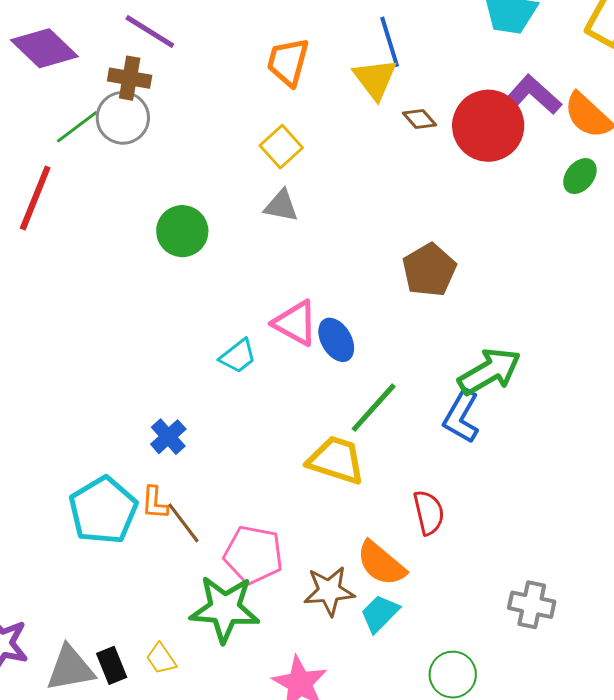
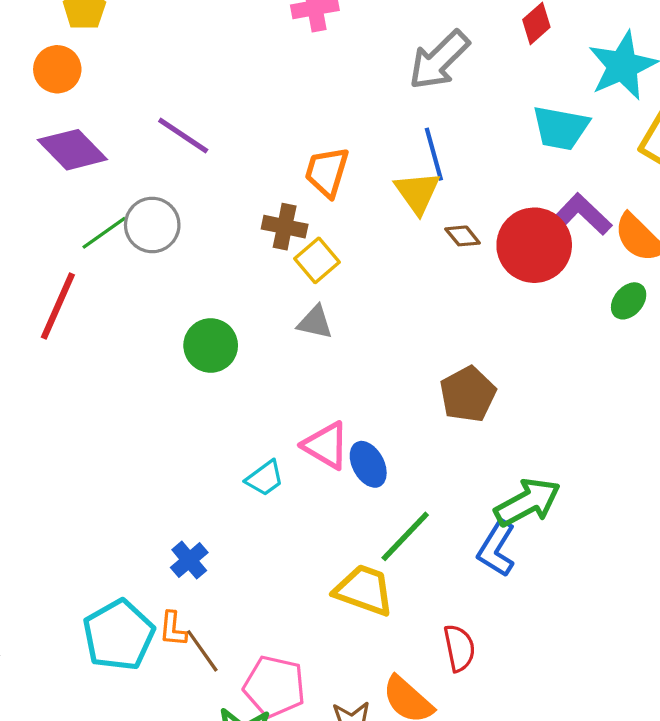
brown cross: (130, 78) -> (285, 227), moved

